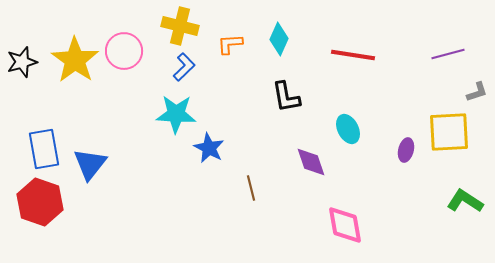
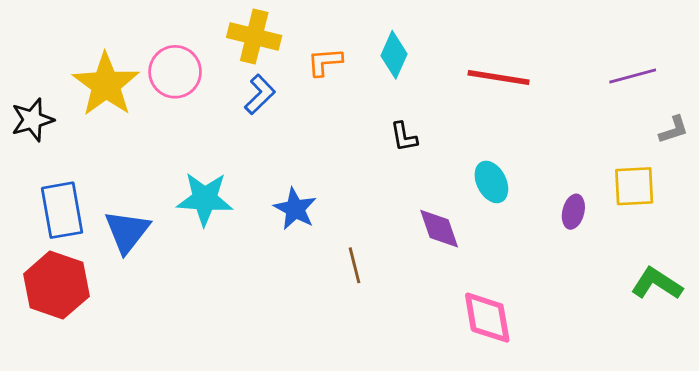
black star: (22, 62) -> (32, 120), moved
black L-shape: (286, 97) -> (404, 137), size x0.7
cyan star: (176, 114) -> (205, 199), moved
yellow square: (449, 132) -> (634, 186), size x0.7

